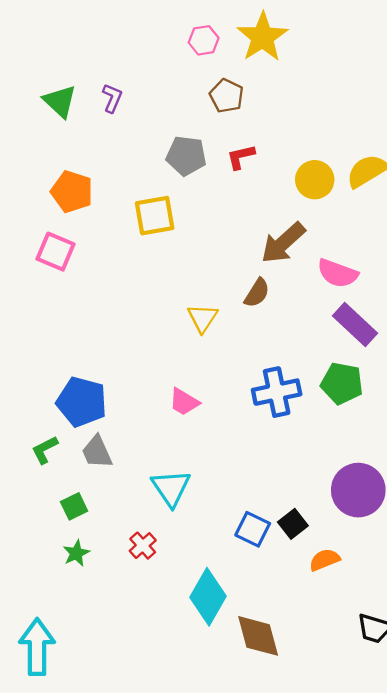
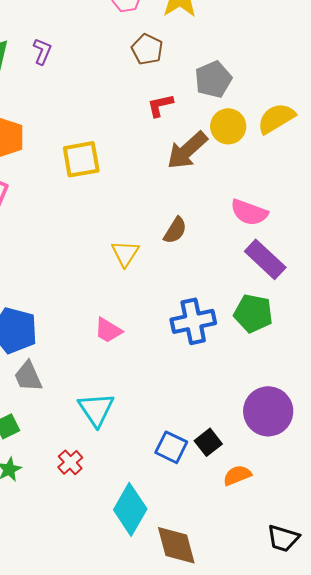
gray pentagon: (186, 156) -> (213, 79), moved, turned -30
brown arrow: (283, 243) -> (187, 150), moved

